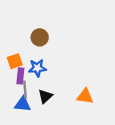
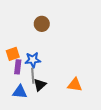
brown circle: (40, 37) -> (42, 24), moved
gray line: (25, 90) -> (33, 76), moved

